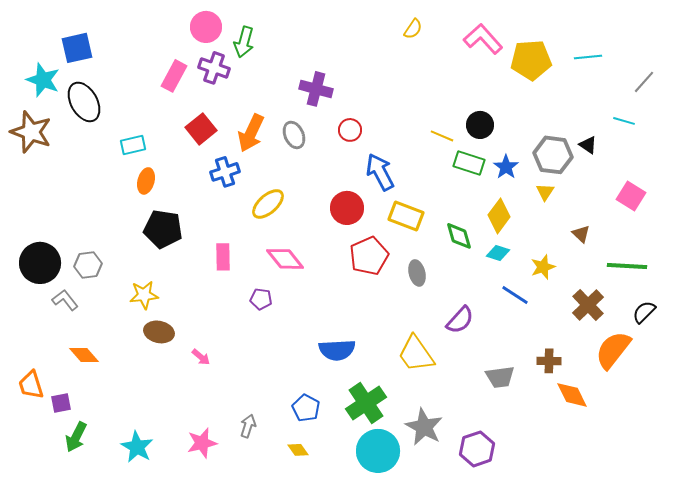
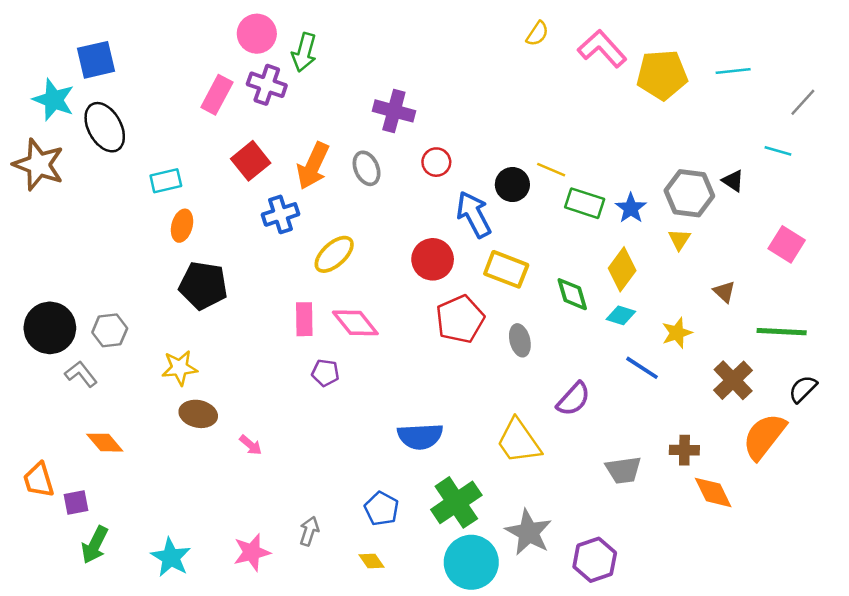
yellow semicircle: (413, 29) -> (537, 34), moved
black circle: (480, 125) -> (512, 185), moved
pink rectangle: (223, 257) -> (304, 319), moved

